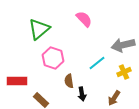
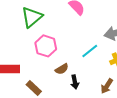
brown semicircle: (69, 81) -> (62, 69), turned -112

